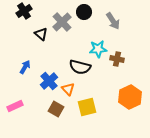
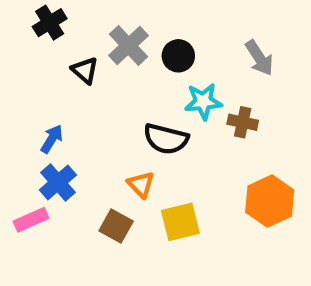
black circle: (84, 12) -> (178, 56), moved
gray arrow: (113, 21) -> (259, 58), moved
blue cross: (49, 81) -> (58, 182), moved

